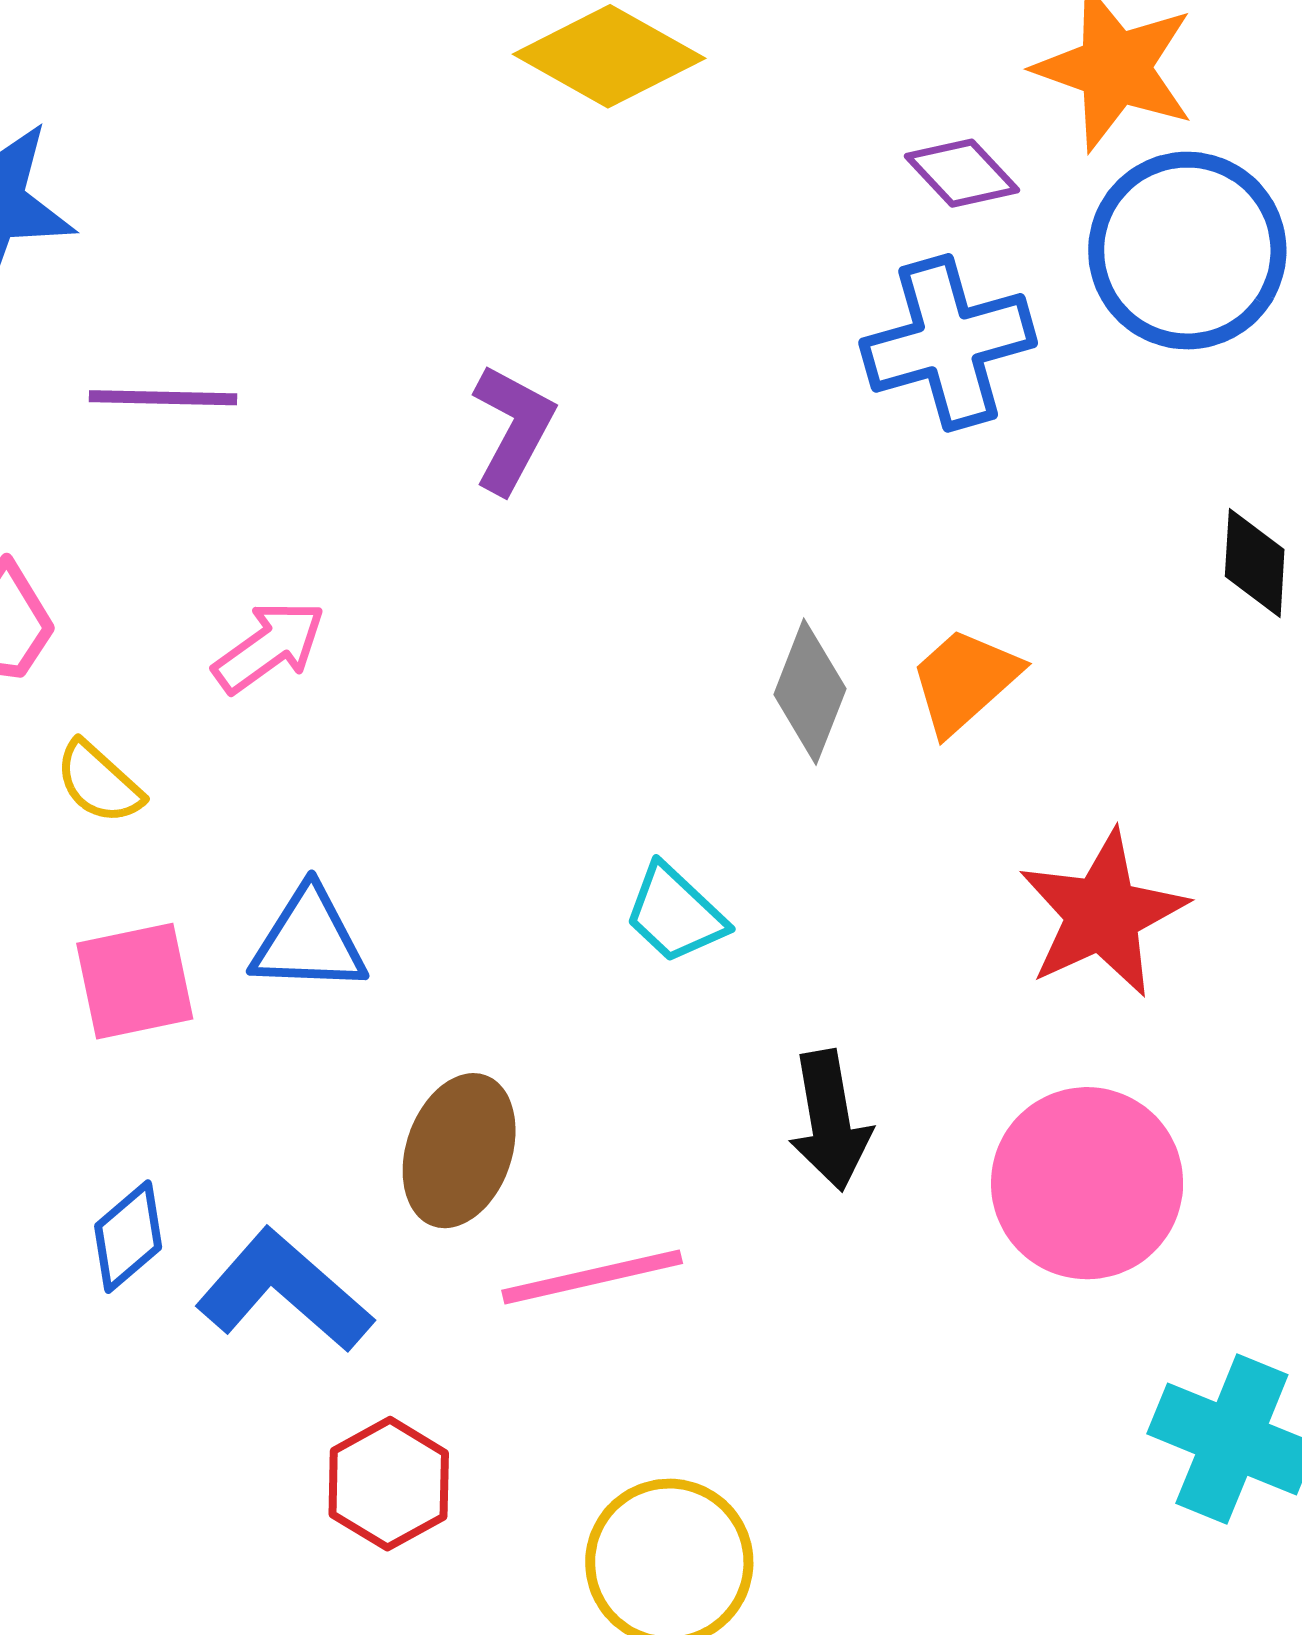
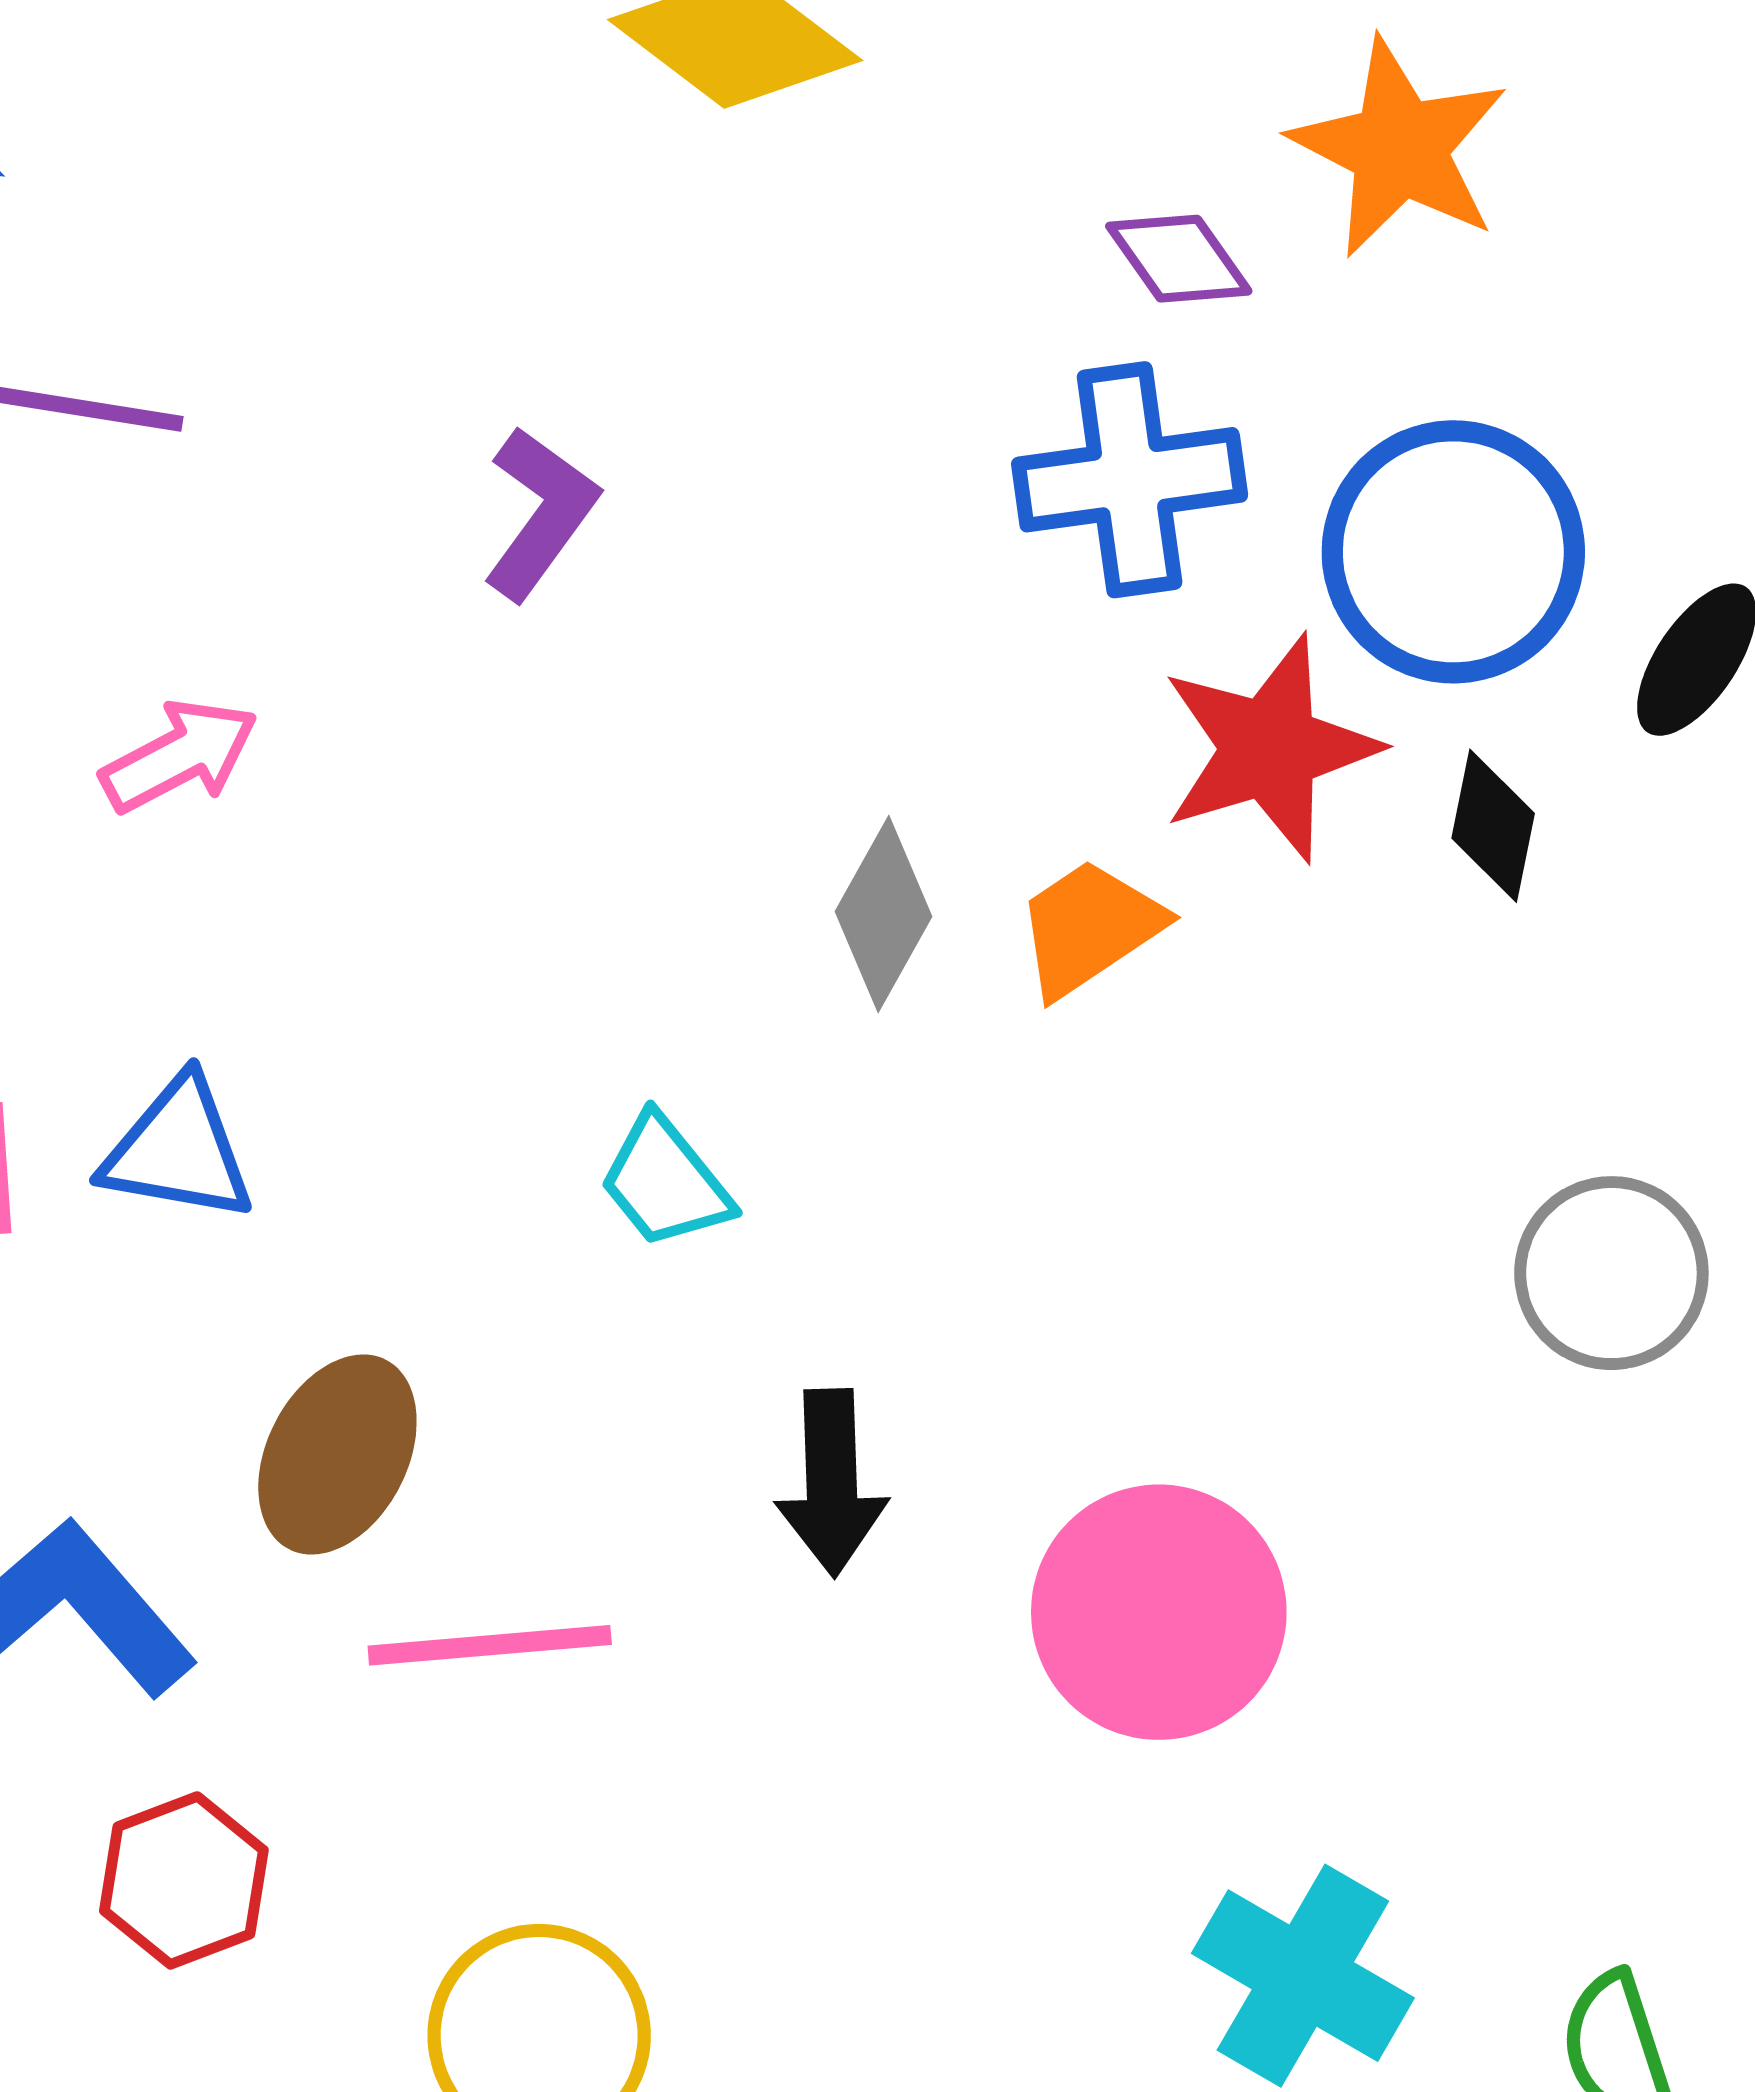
blue circle: (1187, 251) -> (1453, 552), moved
red star: (1103, 914) -> (1270, 748), moved

